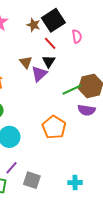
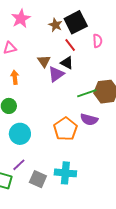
black triangle: (49, 61) -> (67, 63), turned -40
purple semicircle: (86, 110) -> (89, 119), moved
cyan cross: (75, 183) -> (65, 173), moved, size x1.5

